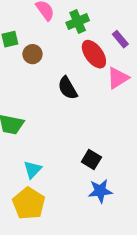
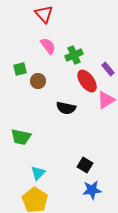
black semicircle: (68, 88) -> (66, 108), turned -48

